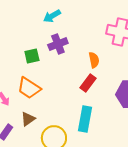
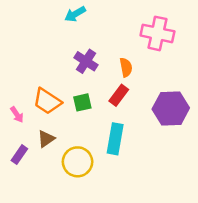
purple cross: (58, 44) -> (86, 61), moved, turned -36
green square: (32, 56) -> (82, 102), moved

